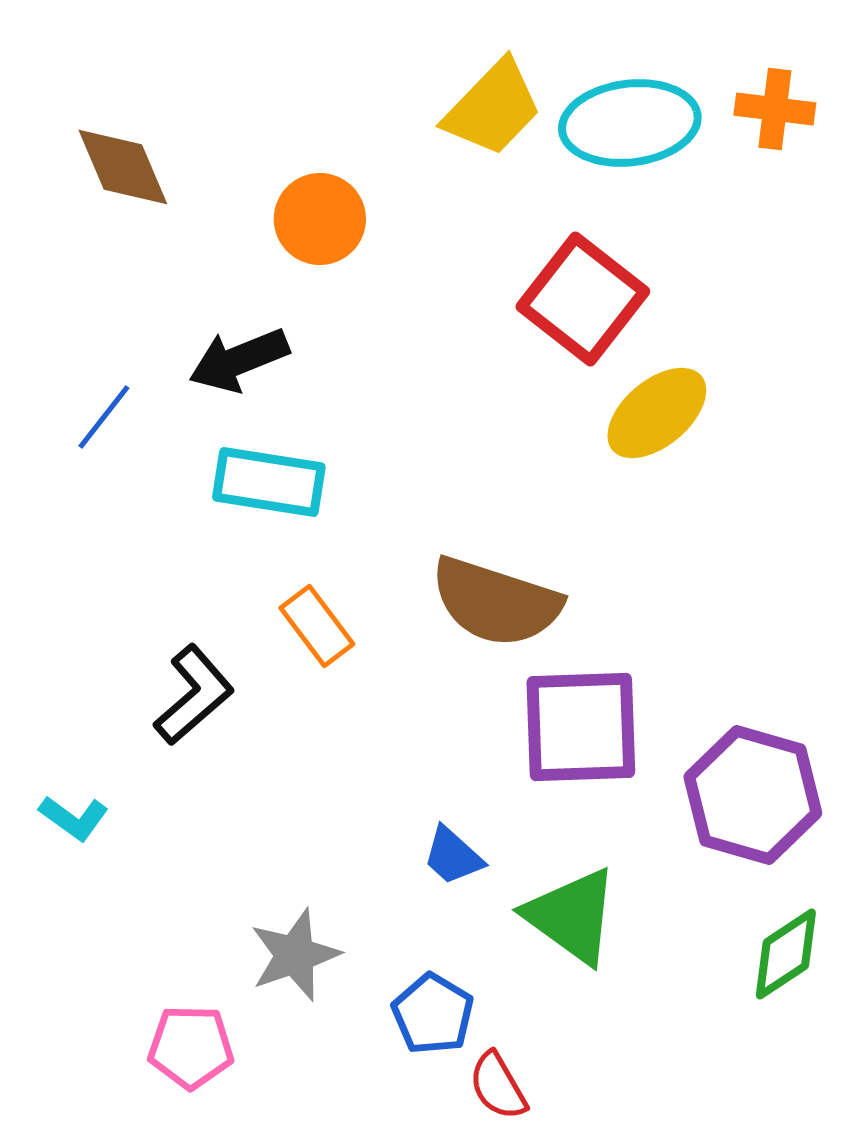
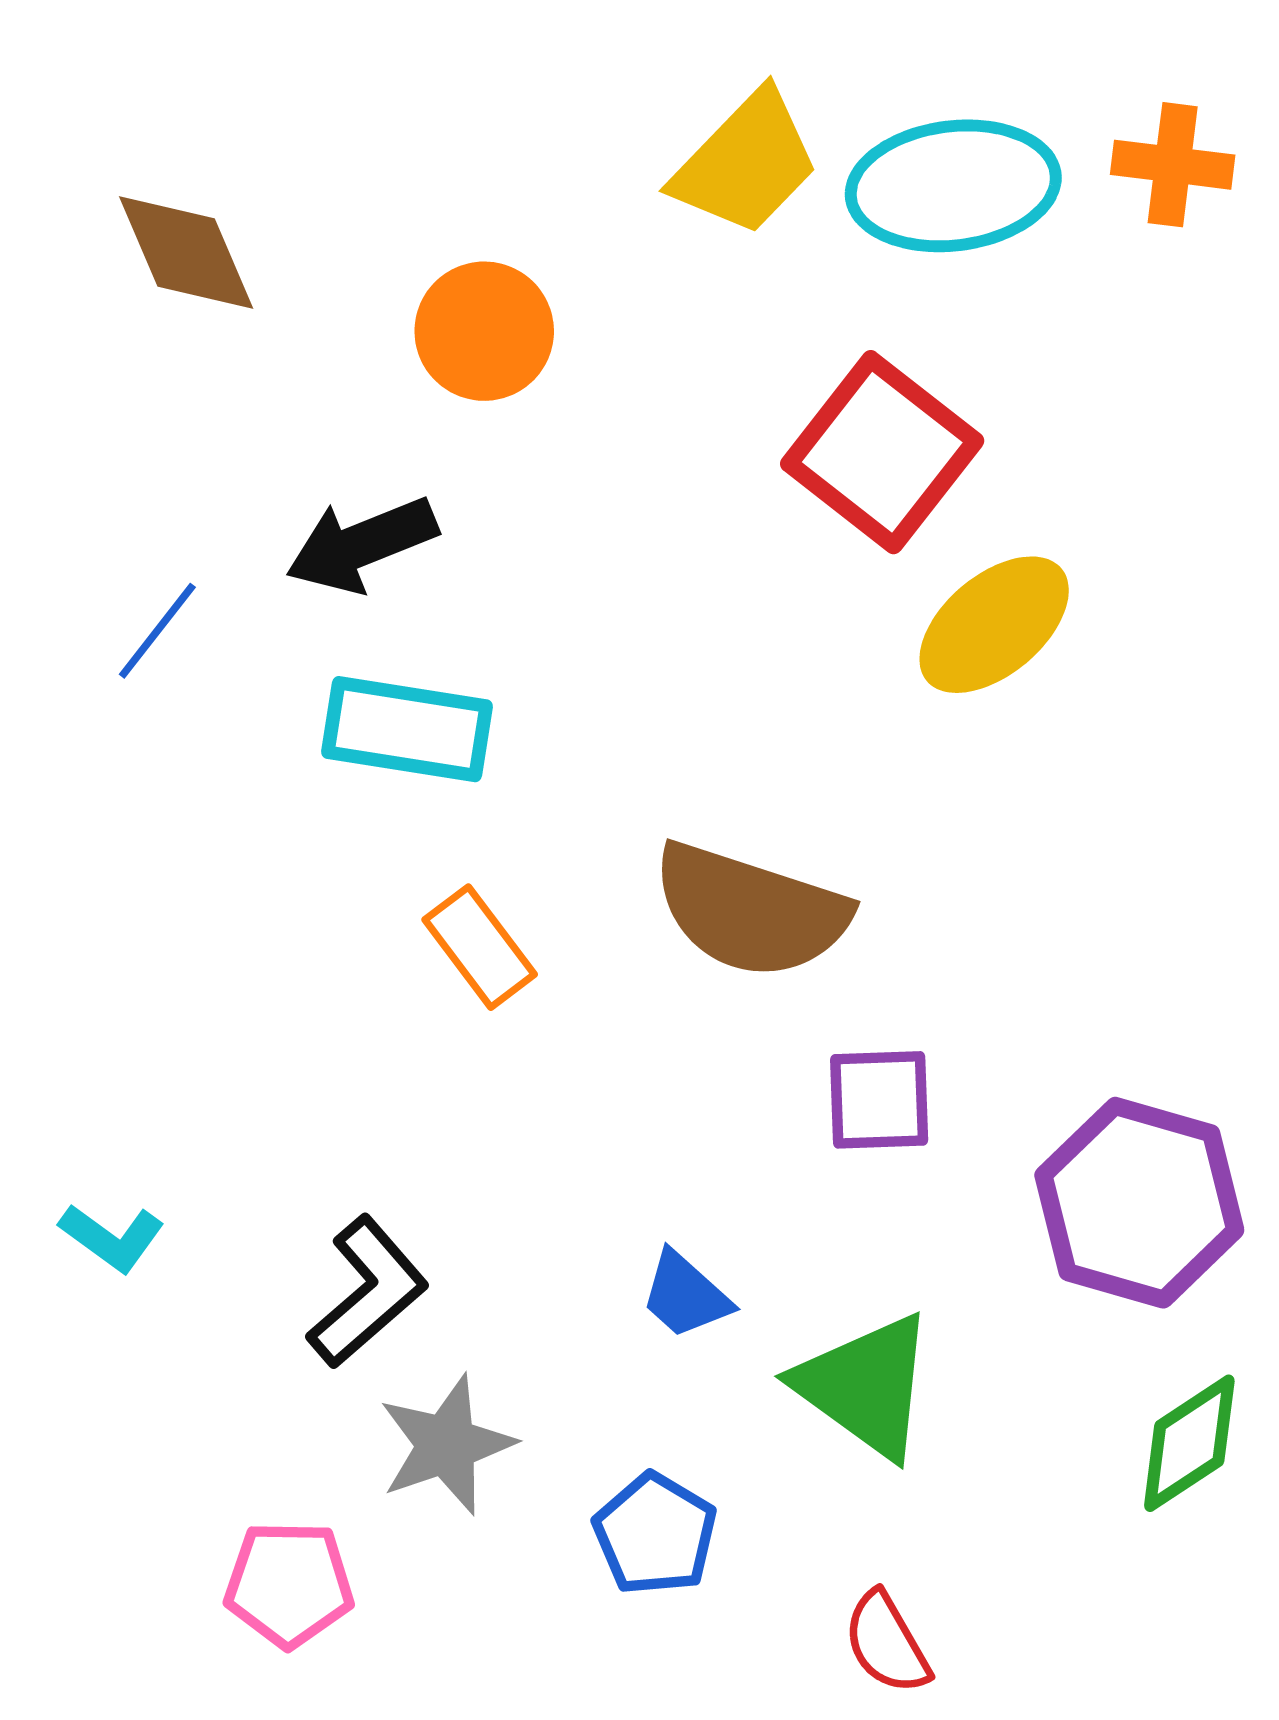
black L-shape: (194, 695) -> (368, 1292), moved
purple square: (581, 727) -> (879, 1100), size x0.6
red semicircle: (498, 1086) -> (887, 1643), moved

